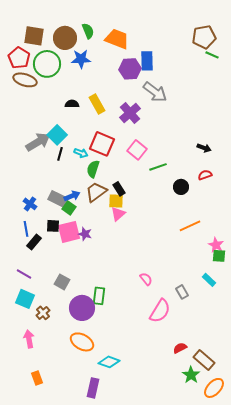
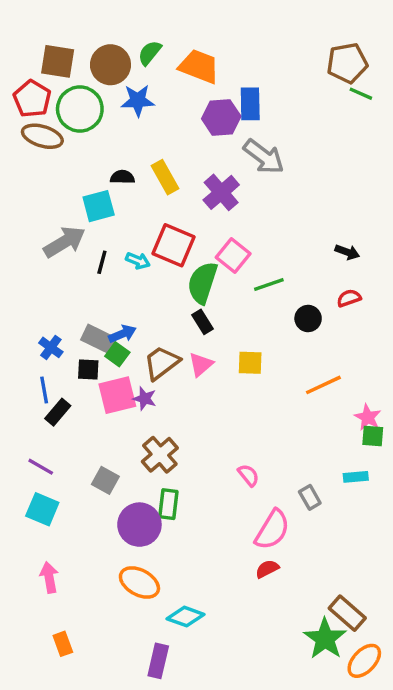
green semicircle: (88, 31) -> (150, 53), turned -119
cyan square: (57, 135) -> (99, 206), moved, turned 30
green semicircle: (93, 169) -> (202, 283), moved, size x1.4
brown trapezoid: (96, 192) -> (162, 363), moved
yellow square: (116, 201) -> (250, 363), moved
black square: (53, 226) -> (88, 370), moved
cyan rectangle: (209, 280) -> (356, 477), turned -48
brown cross: (43, 313) -> (160, 455), moved, size x1.5
red semicircle: (180, 348) -> (267, 569), moved
green star: (191, 375) -> (325, 639), size x1.4

